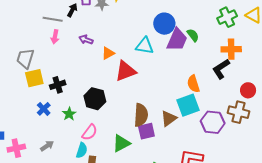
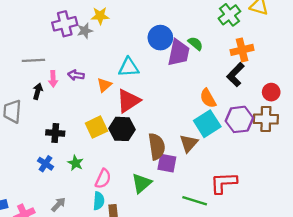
black arrow: (72, 10) -> (38, 91), moved
pink arrow: (55, 37) -> (53, 79), moved
cyan triangle: (145, 46) -> (129, 67), moved
yellow square: (34, 78) -> (96, 127), moved
black cross: (58, 85) -> (55, 133), turned 35
black hexagon: (95, 99) -> (122, 129), moved
purple hexagon: (213, 122) -> (239, 119), moved
purple square: (146, 131) -> (167, 163), turned 36

